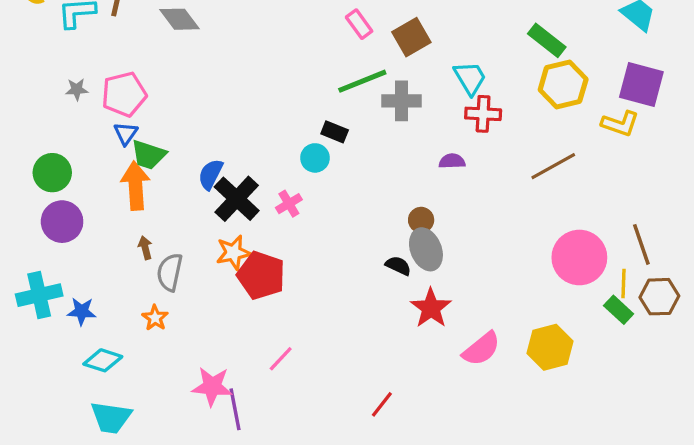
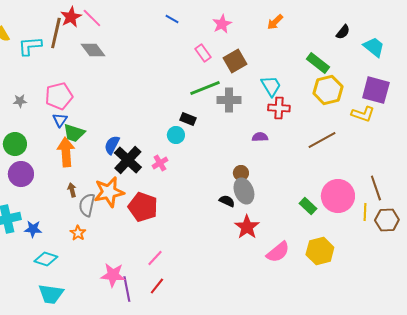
gray star: (77, 89) -> (20, 101), moved
orange star: (233, 253) -> (109, 192), moved, size x1.4
green rectangle: (619, 310) -> (308, 206), moved
red line: (382, 404) -> (157, 286), moved

